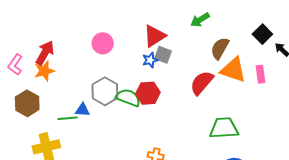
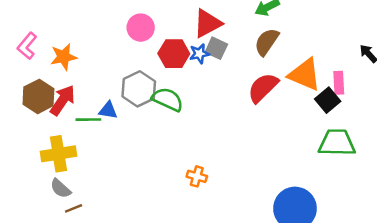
black square: (262, 34) -> (328, 100), moved
brown semicircle: (220, 48) -> (267, 42), moved
red arrow: (45, 53) -> (63, 100), moved
red hexagon: (148, 93) -> (174, 54), moved
green trapezoid: (224, 128) -> (337, 143), moved

